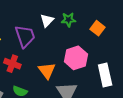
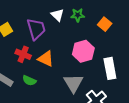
white triangle: (47, 20) -> (57, 15), turned -32
orange triangle: (47, 71) -> (46, 59), moved, turned -30

